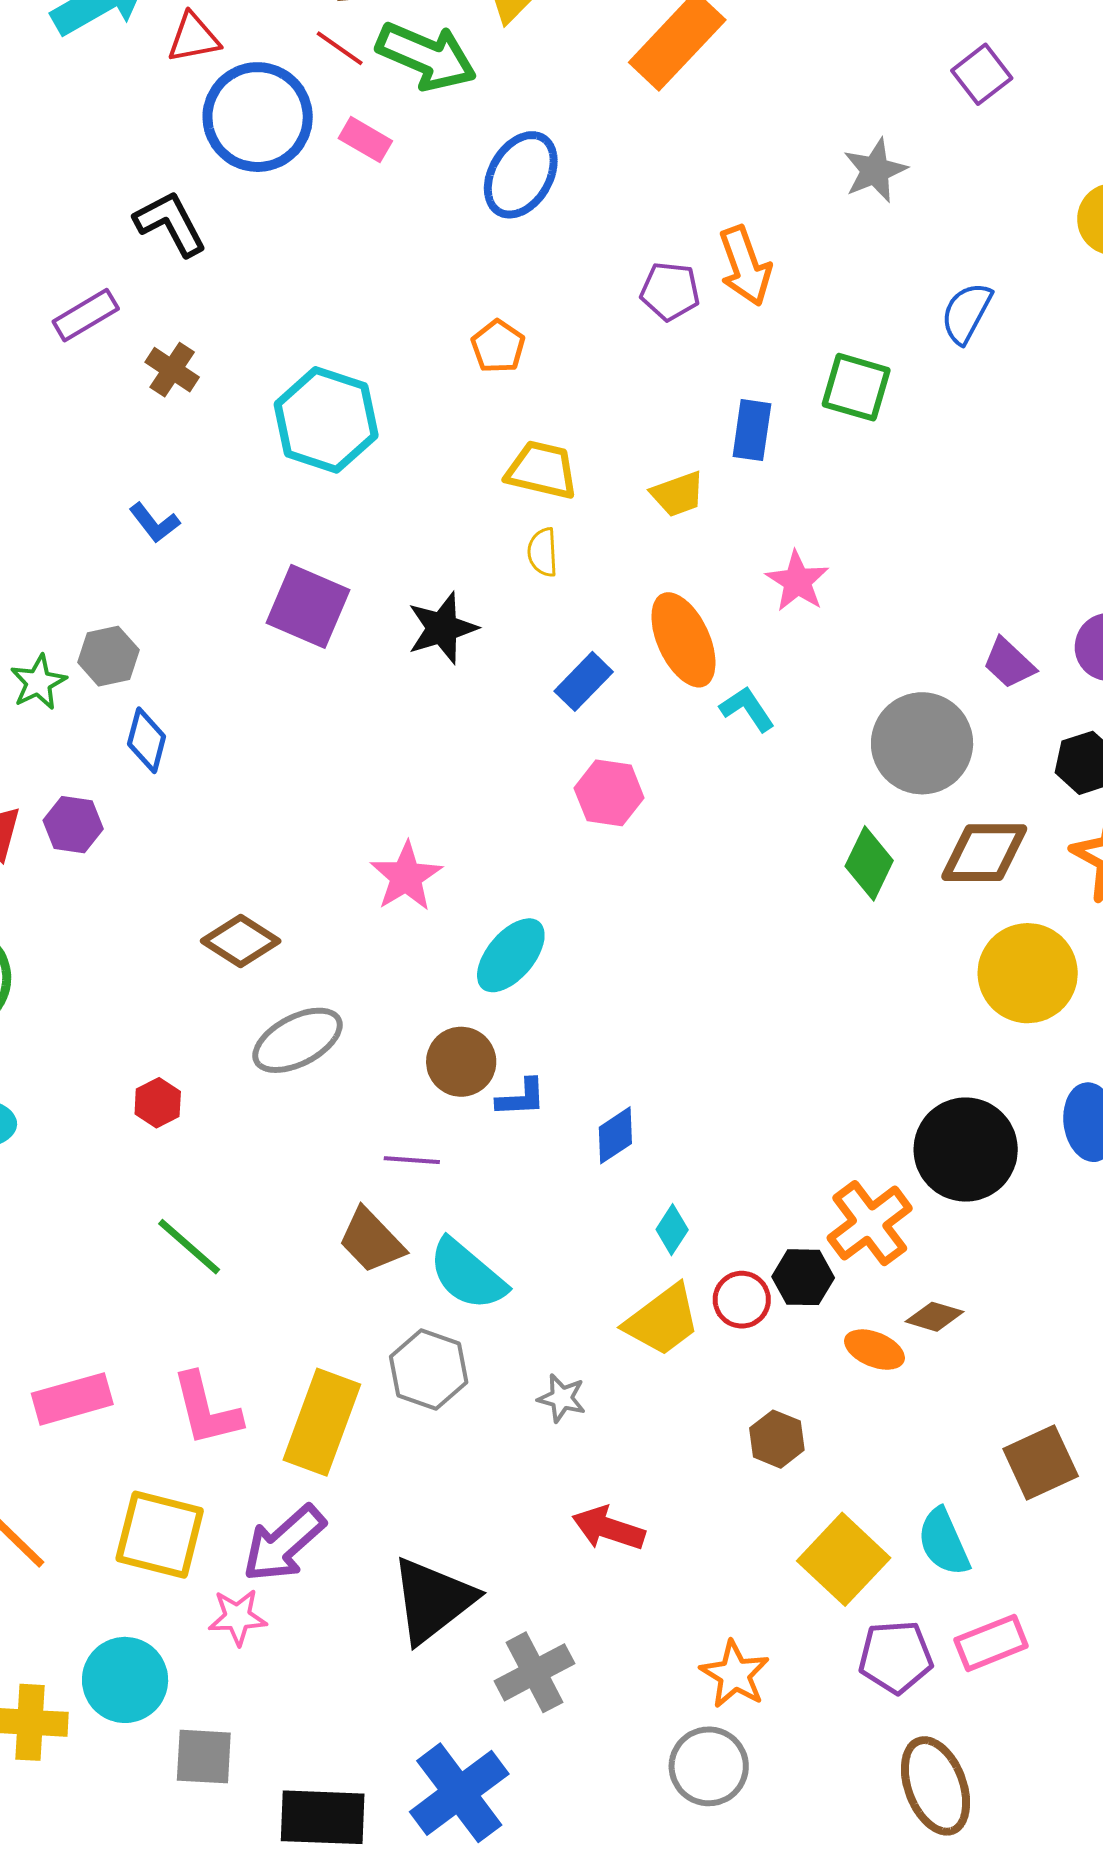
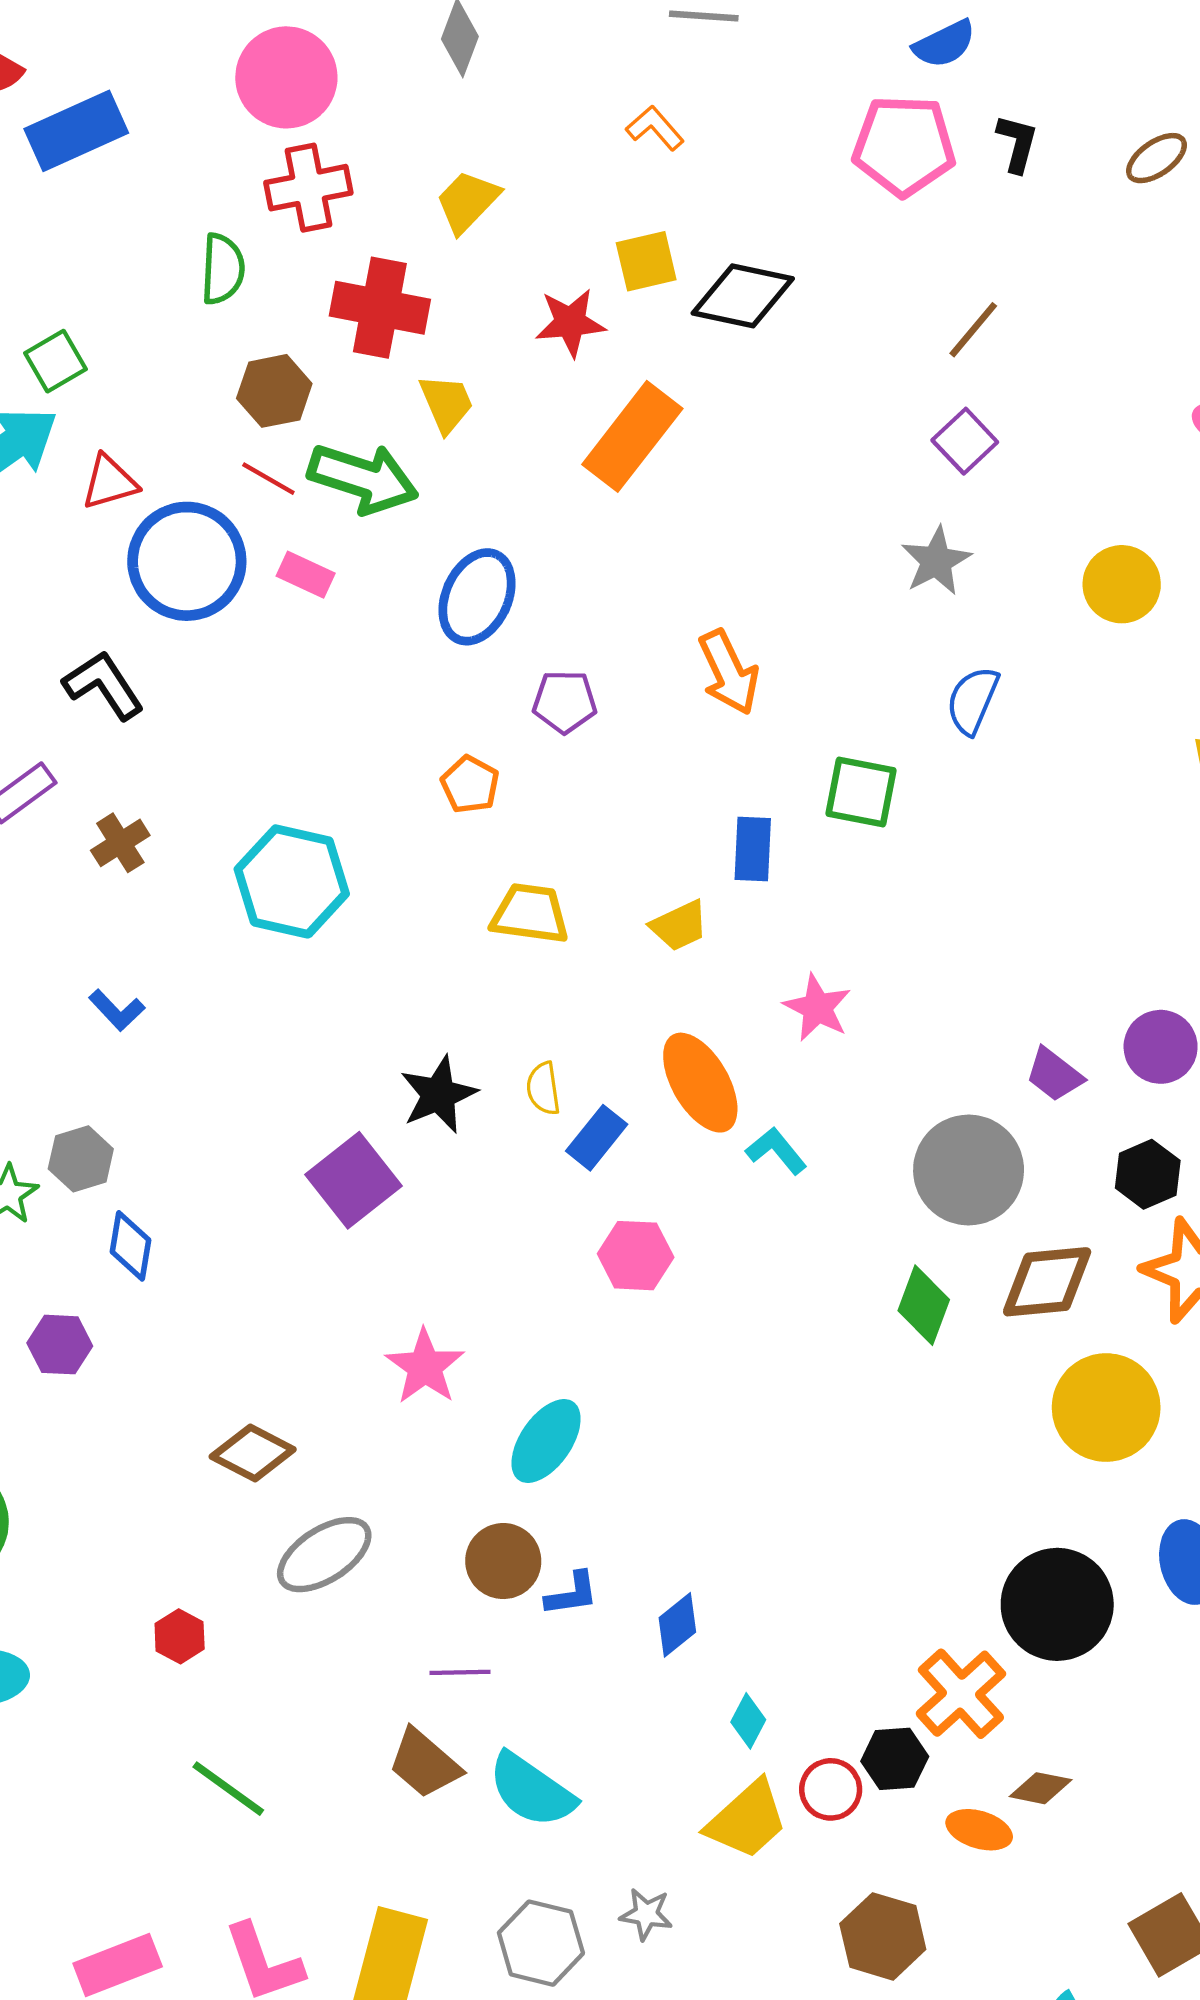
gray star: (875, 170) -> (936, 561), moved
purple pentagon: (670, 291) -> (565, 702), moved
brown cross: (172, 370) -> (120, 843), turned 30
yellow semicircle: (543, 552) -> (543, 1088), moved
purple square: (308, 606) -> (353, 1180), moved, turned 34
gray hexagon: (429, 1369) -> (541, 1943), moved
brown hexagon: (777, 1439) -> (883, 1936), size x1.4

